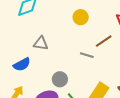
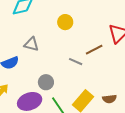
yellow circle: (81, 17) -> (65, 22), moved

